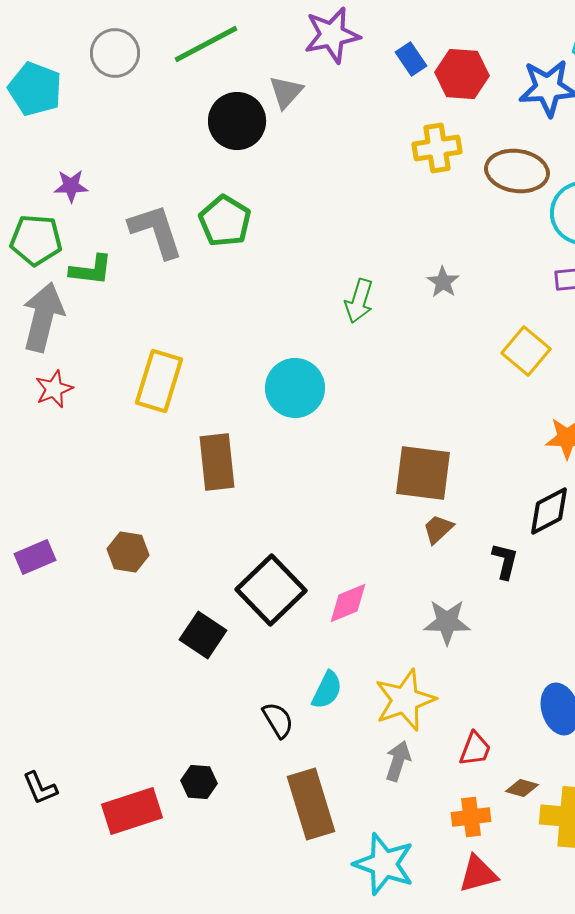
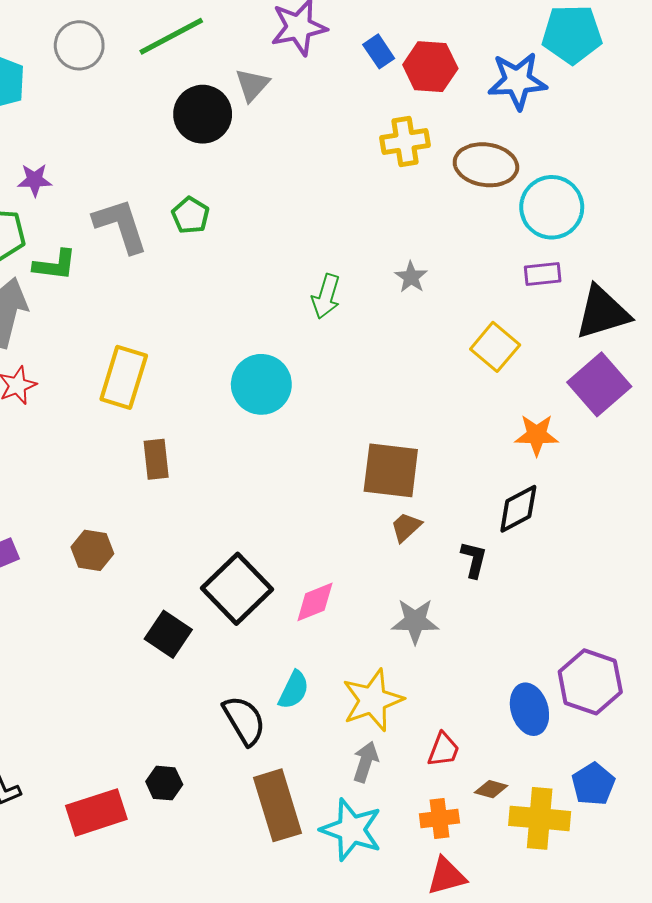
green pentagon: (225, 221) -> (190, 215), size x0.7
brown rectangle: (217, 462) -> (156, 459), moved, size x0.7
black semicircle: (278, 720) -> (244, 720), size x1.4
cyan star: (384, 864) -> (351, 830), moved

